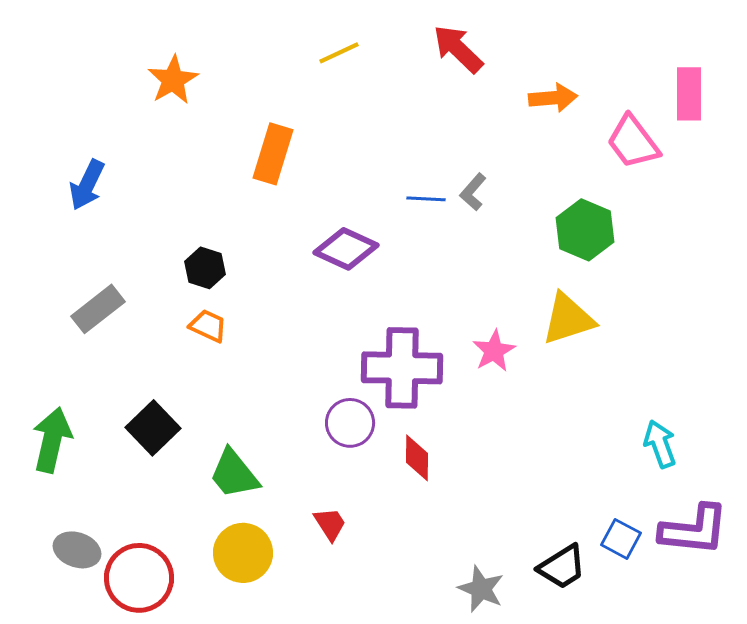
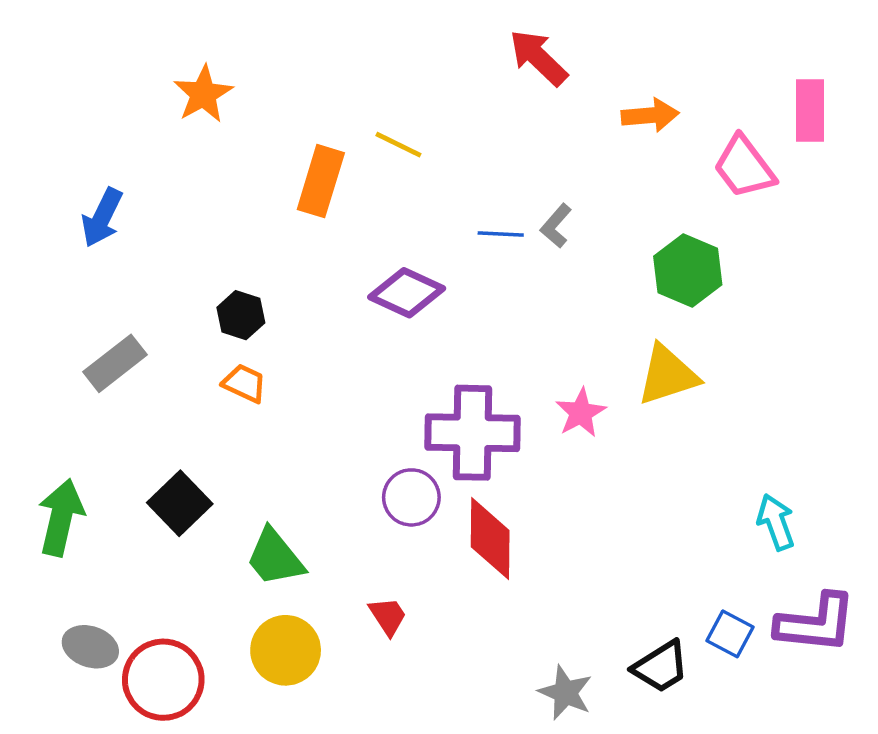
yellow line: (339, 53) -> (398, 145), moved, turned 51
red diamond: (417, 458) -> (490, 539), size x1.5

